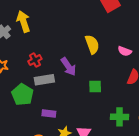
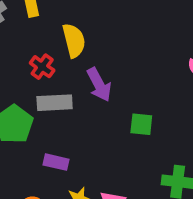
yellow semicircle: (92, 44) -> (74, 41), moved
red cross: (35, 60) -> (42, 67), turned -32

